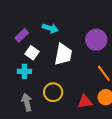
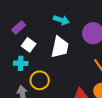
cyan arrow: (50, 28) -> (61, 20), moved
yellow circle: (53, 92) -> (40, 80), moved

